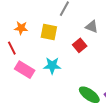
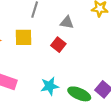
cyan star: (52, 66) -> (50, 86), moved

